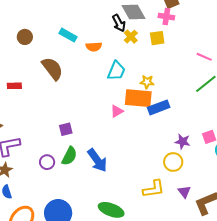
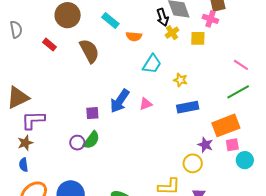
brown circle: (25, 37) -> (68, 15), size x1.6
red rectangle: (14, 86) -> (50, 45), moved, turned 32
orange rectangle: (138, 98) -> (226, 125), moved, turned -36
blue arrow: (97, 160) -> (120, 101), moved, turned 60
purple circle: (47, 162) -> (77, 143), moved

